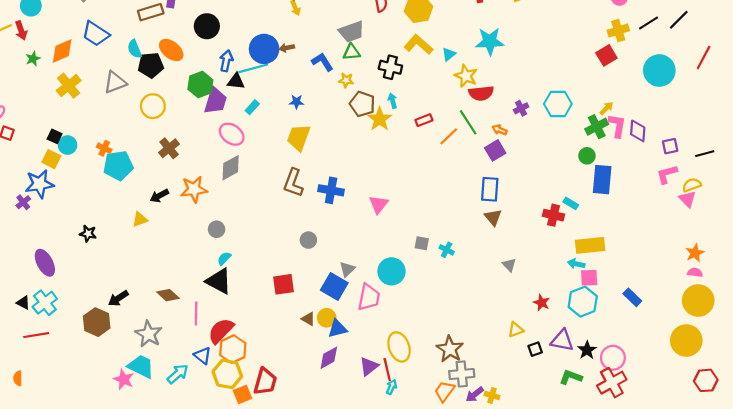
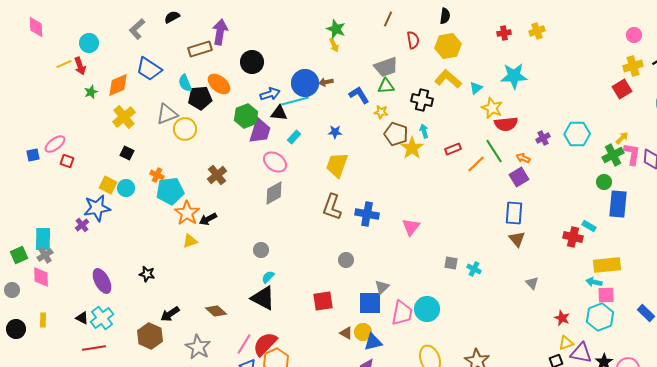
blue arrow: (226, 61) -> (270, 94), turned 60
yellow circle: (153, 106) -> (185, 129), moved
black square: (55, 136) -> (127, 153), moved
cyan circle: (68, 145) -> (126, 188), moved
orange star: (194, 189) -> (187, 213), moved, turned -30
black star: (88, 234) -> (147, 274), moved
cyan circle: (391, 271) -> (427, 309), moved
blue square: (334, 286) -> (370, 303), turned -30
pink line: (196, 313) -> (244, 344), moved, turned 30
yellow triangle: (516, 330) -> (566, 343), moved

